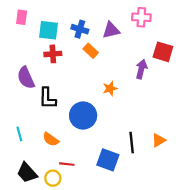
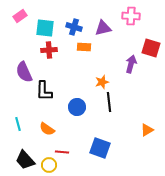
pink rectangle: (22, 17) -> (20, 16), turned 48
orange rectangle: (91, 51) -> (84, 47), turned -40
blue circle: (83, 116) -> (77, 107), size x0.7
black line: (132, 143) -> (109, 102), moved

